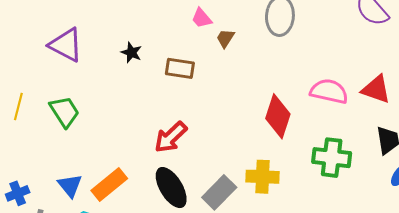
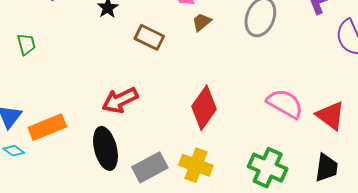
green trapezoid: (64, 112) -> (26, 44), size x0.7
red diamond: (278, 116) -> (204, 108), moved

